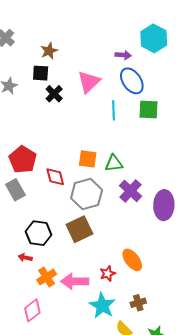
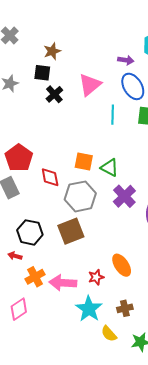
green triangle: (114, 163) -> (110, 168), turned 30

